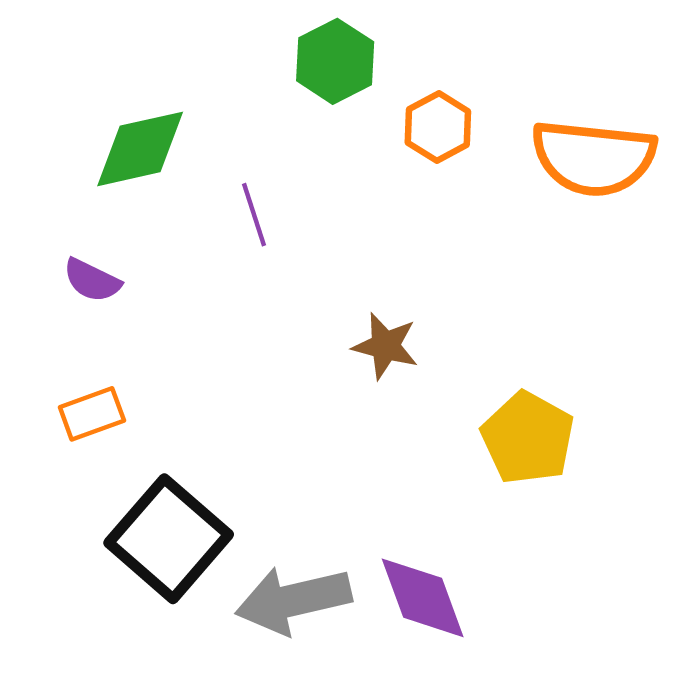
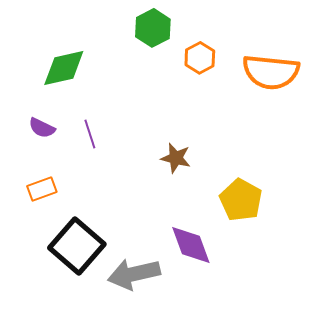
purple line: (254, 215) -> (90, 134), moved
purple diamond: (423, 598) -> (191, 245), moved

